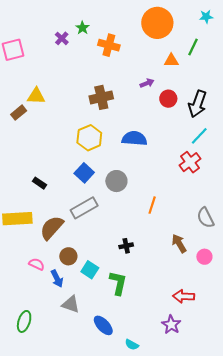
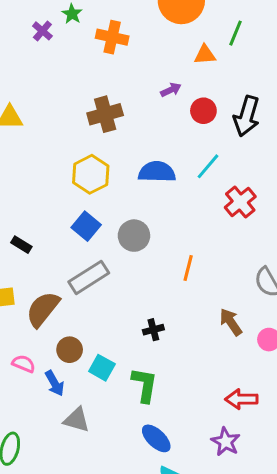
cyan line: (199, 136) -> (208, 166), moved
blue ellipse: (103, 325) -> (156, 438), moved

